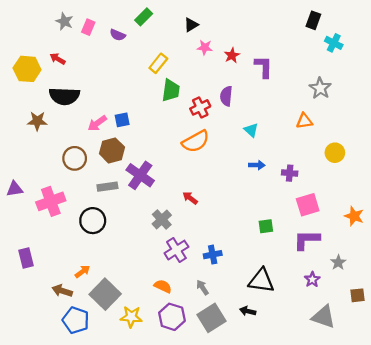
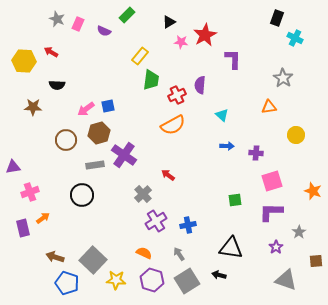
red star: (232, 55) -> (205, 35), moved, size x1.6
black semicircle: (64, 96) -> (57, 85), size x0.6
pink cross: (51, 201) -> (30, 192), moved, size x0.7
orange arrow: (83, 272) -> (43, 218), moved

